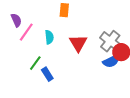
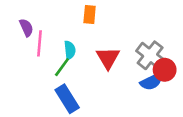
pink line: (26, 32) -> (39, 43), turned -30
green line: (35, 63) -> (62, 67), moved
blue rectangle: (47, 74) -> (67, 99), size x1.5

